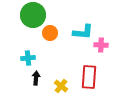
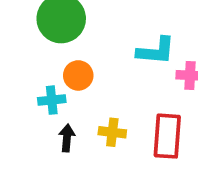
orange circle: (50, 33) -> (78, 75), moved
yellow cross: (61, 86) -> (112, 132), moved, turned -32

